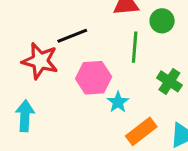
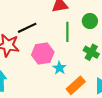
green circle: (162, 21) -> (90, 21), moved

